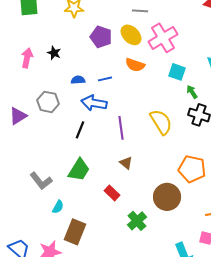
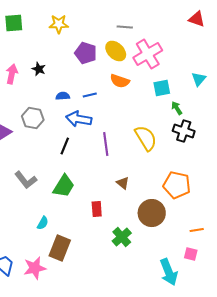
cyan square: (177, 72) -> (162, 88), turned -30
brown triangle: (126, 163) -> (123, 183), moved
gray L-shape: (41, 181) -> (26, 180), moved
red rectangle: (112, 193) -> (97, 209), turned 42

